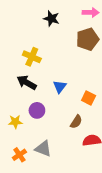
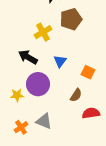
brown pentagon: (88, 39) -> (71, 19), moved
yellow cross: (32, 57) -> (43, 32), moved, turned 36
purple circle: (37, 110) -> (38, 84), size x1.5

